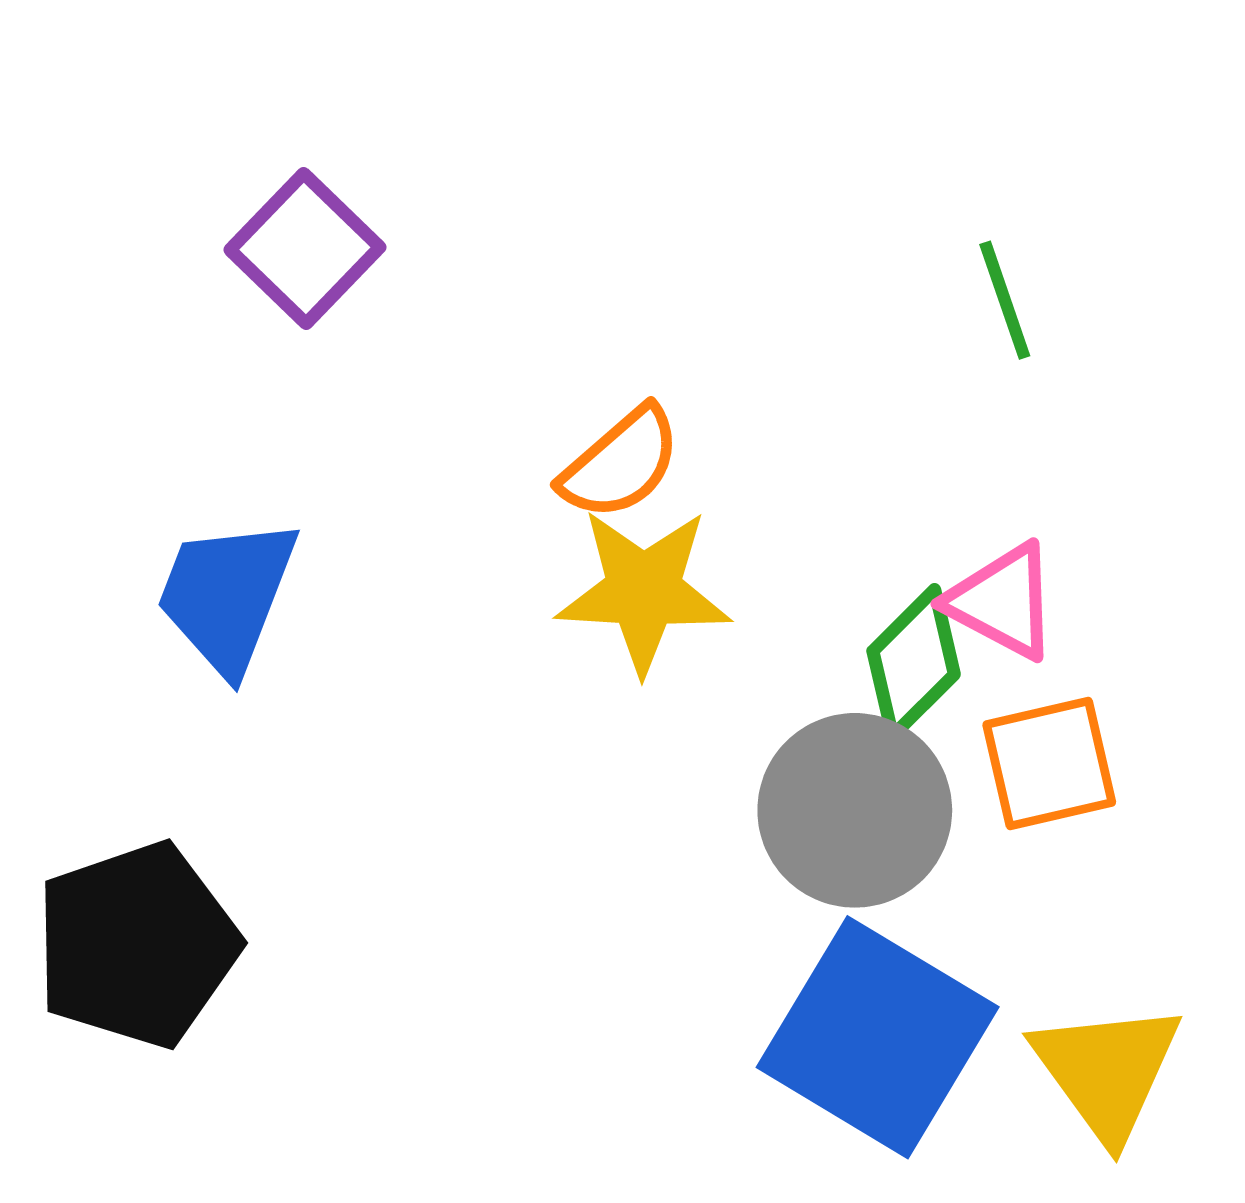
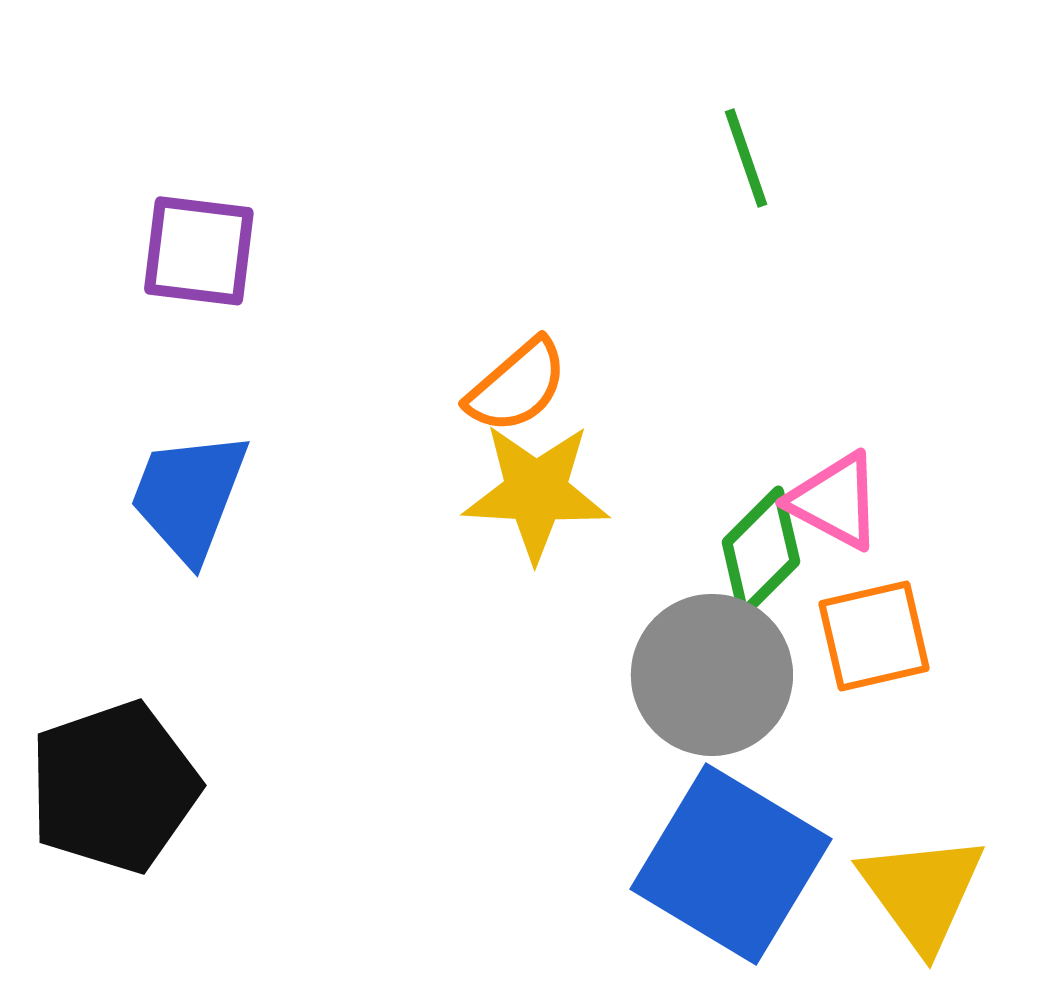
purple square: (305, 249) -> (199, 251), moved, turned -37
green line: (1005, 300) -> (746, 158), moved

